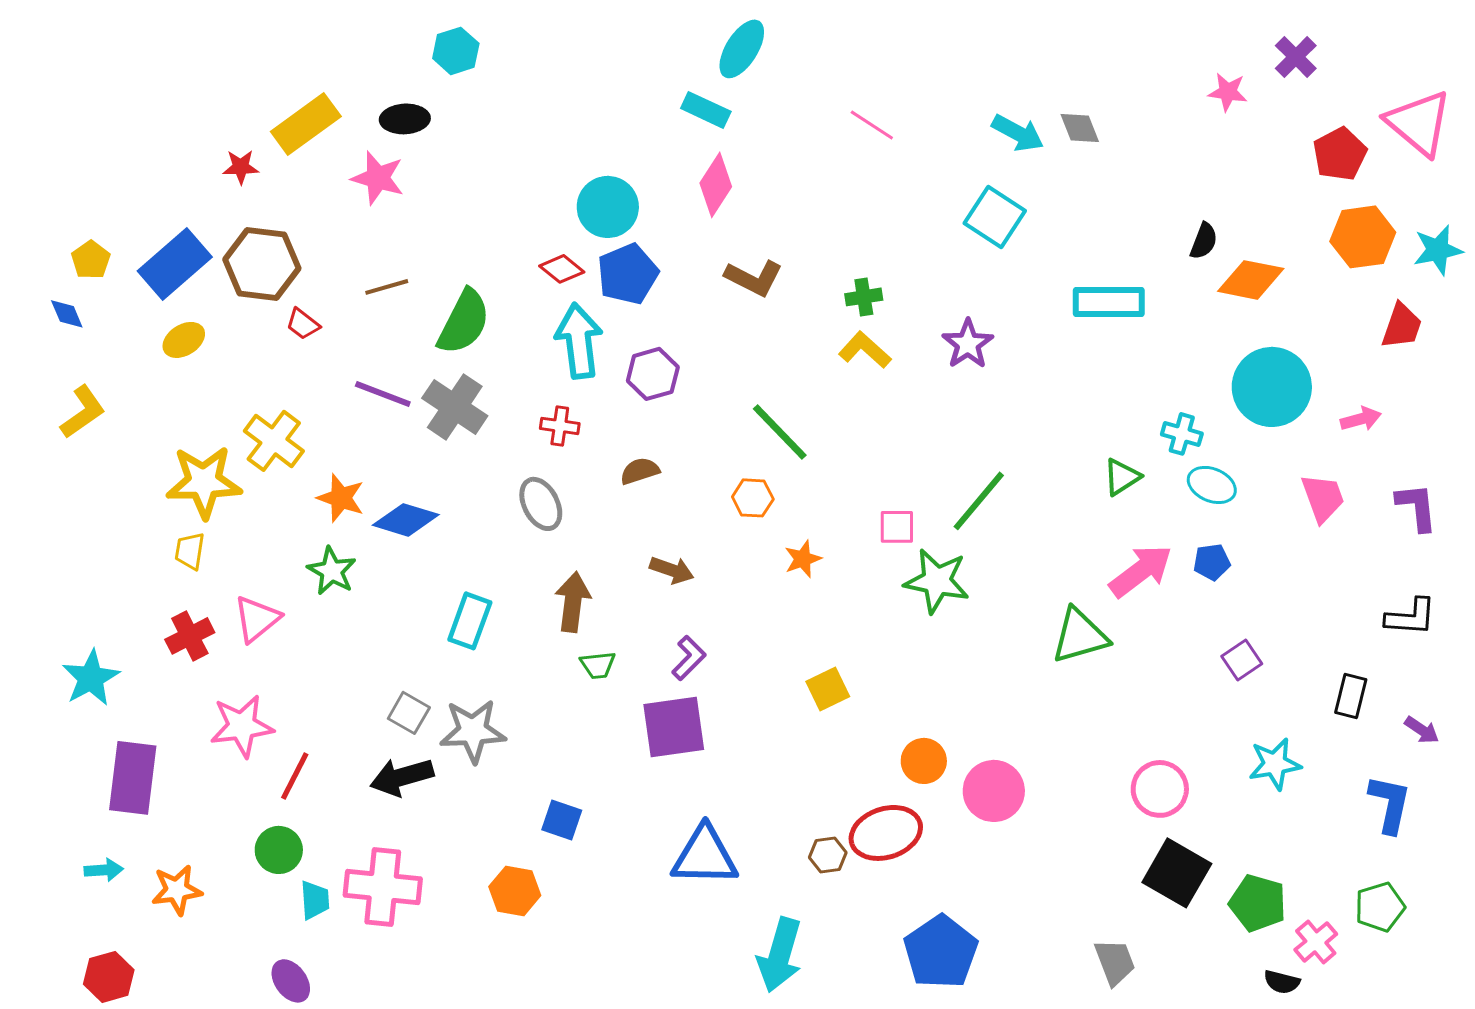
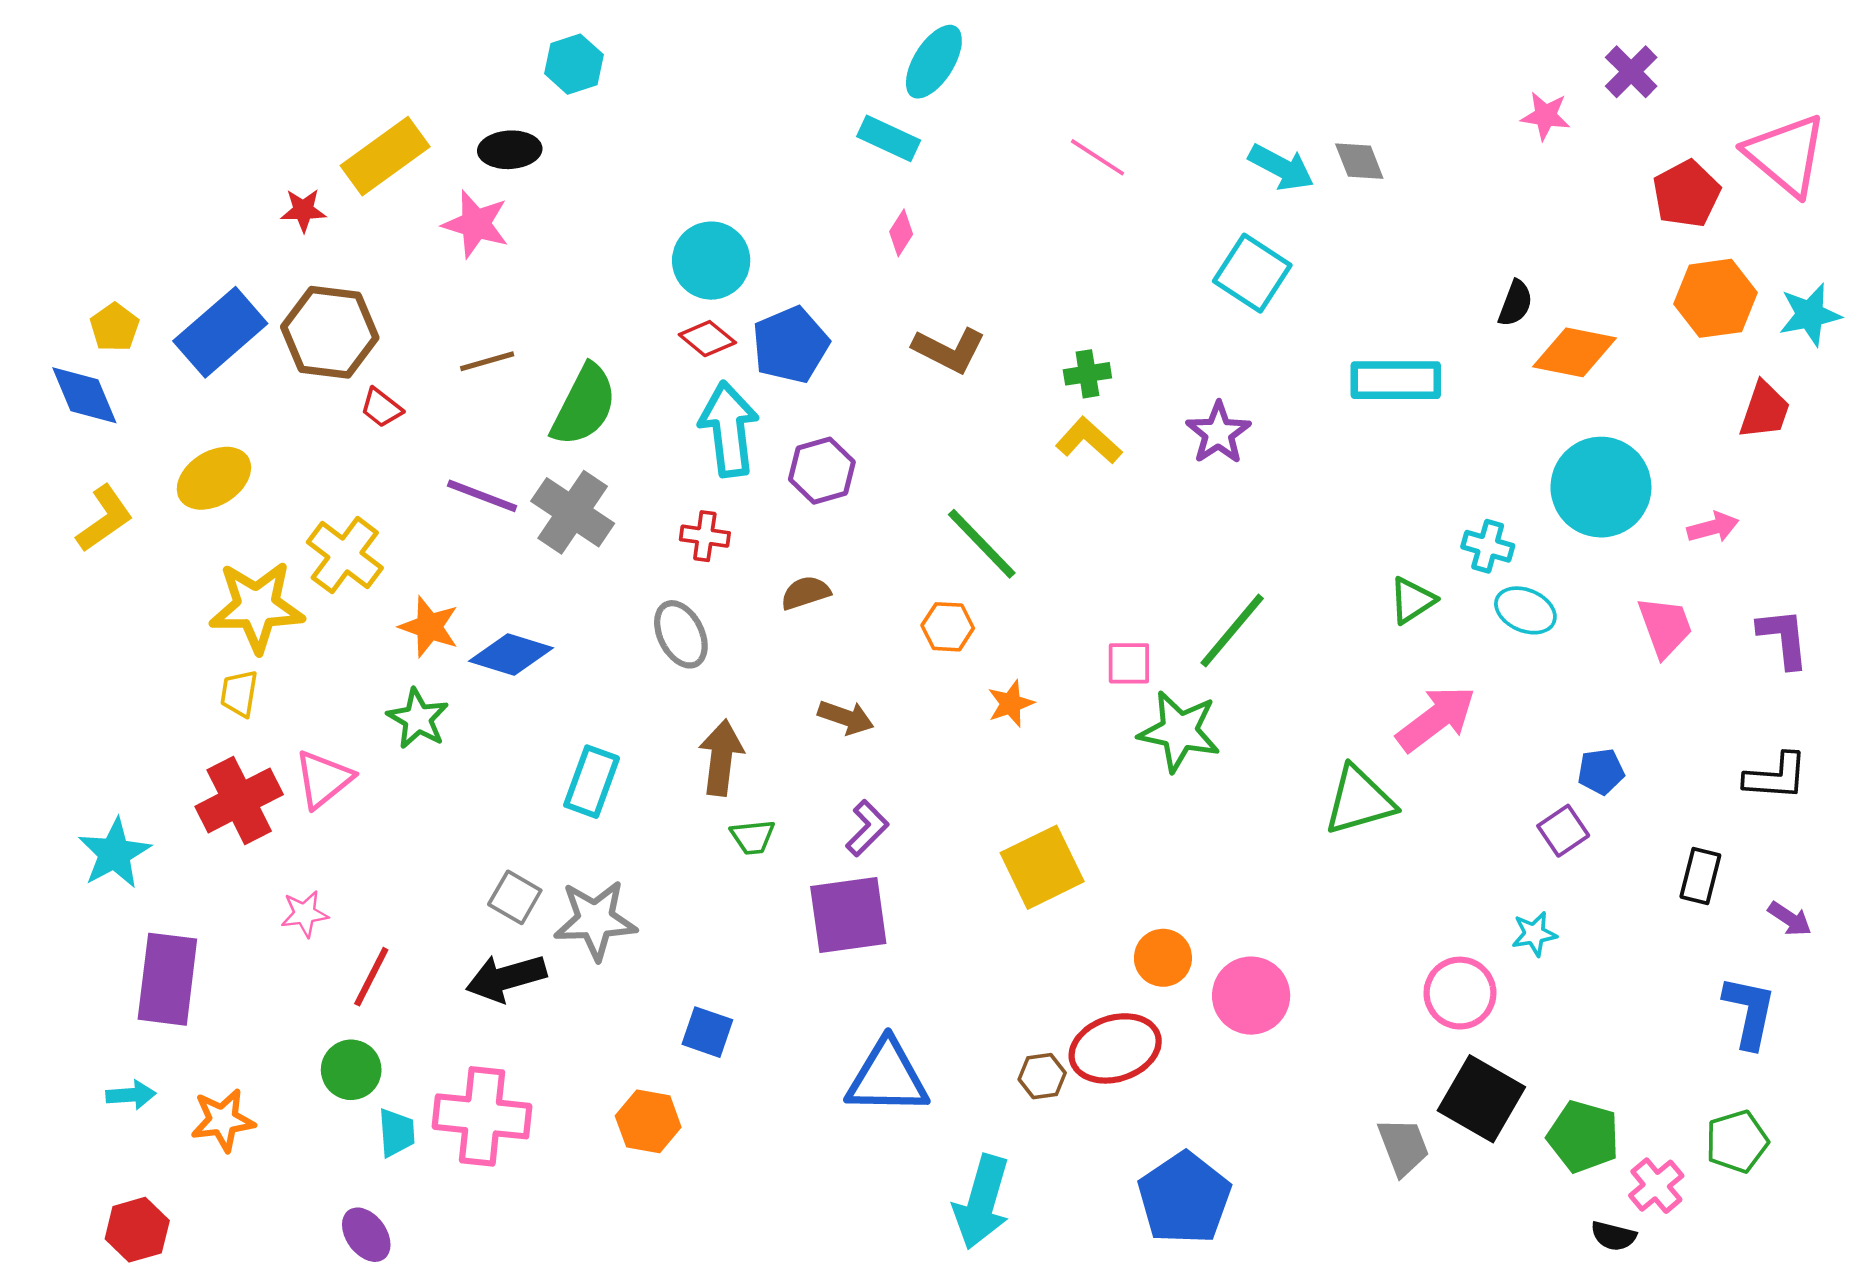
pink diamond: (716, 185) -> (901, 233), size x0.6
cyan circle: (608, 207) -> (711, 261), moved
blue diamond: (67, 314) -> (84, 395), size x1.6
yellow ellipse: (184, 340) -> (214, 478), moved, size x1.4
blue pentagon: (1212, 562) -> (1601, 772), moved
red cross: (190, 636) -> (239, 800), size x1.4
yellow square: (828, 689) -> (1042, 867), size x1.5
pink star: (242, 726) -> (305, 914), size x0.6
cyan star: (1275, 764) -> (1534, 934), moved, size x0.7
gray trapezoid: (1115, 962) -> (1403, 1147), moved

